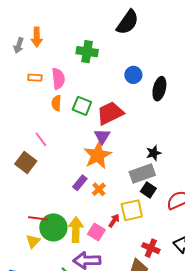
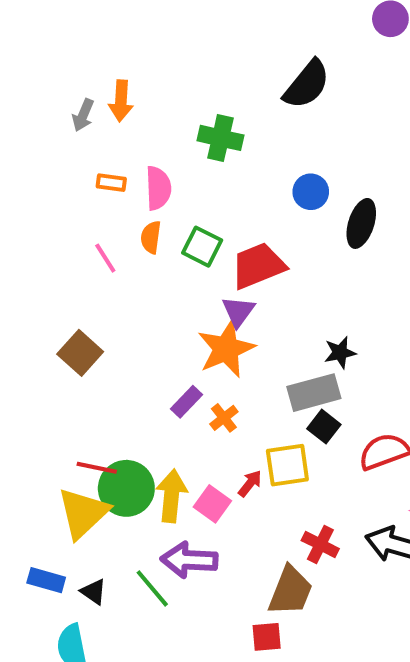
pink line: (41, 139) -> (105, 258), moved
yellow triangle: (33, 241) -> (83, 513), size x1.8

